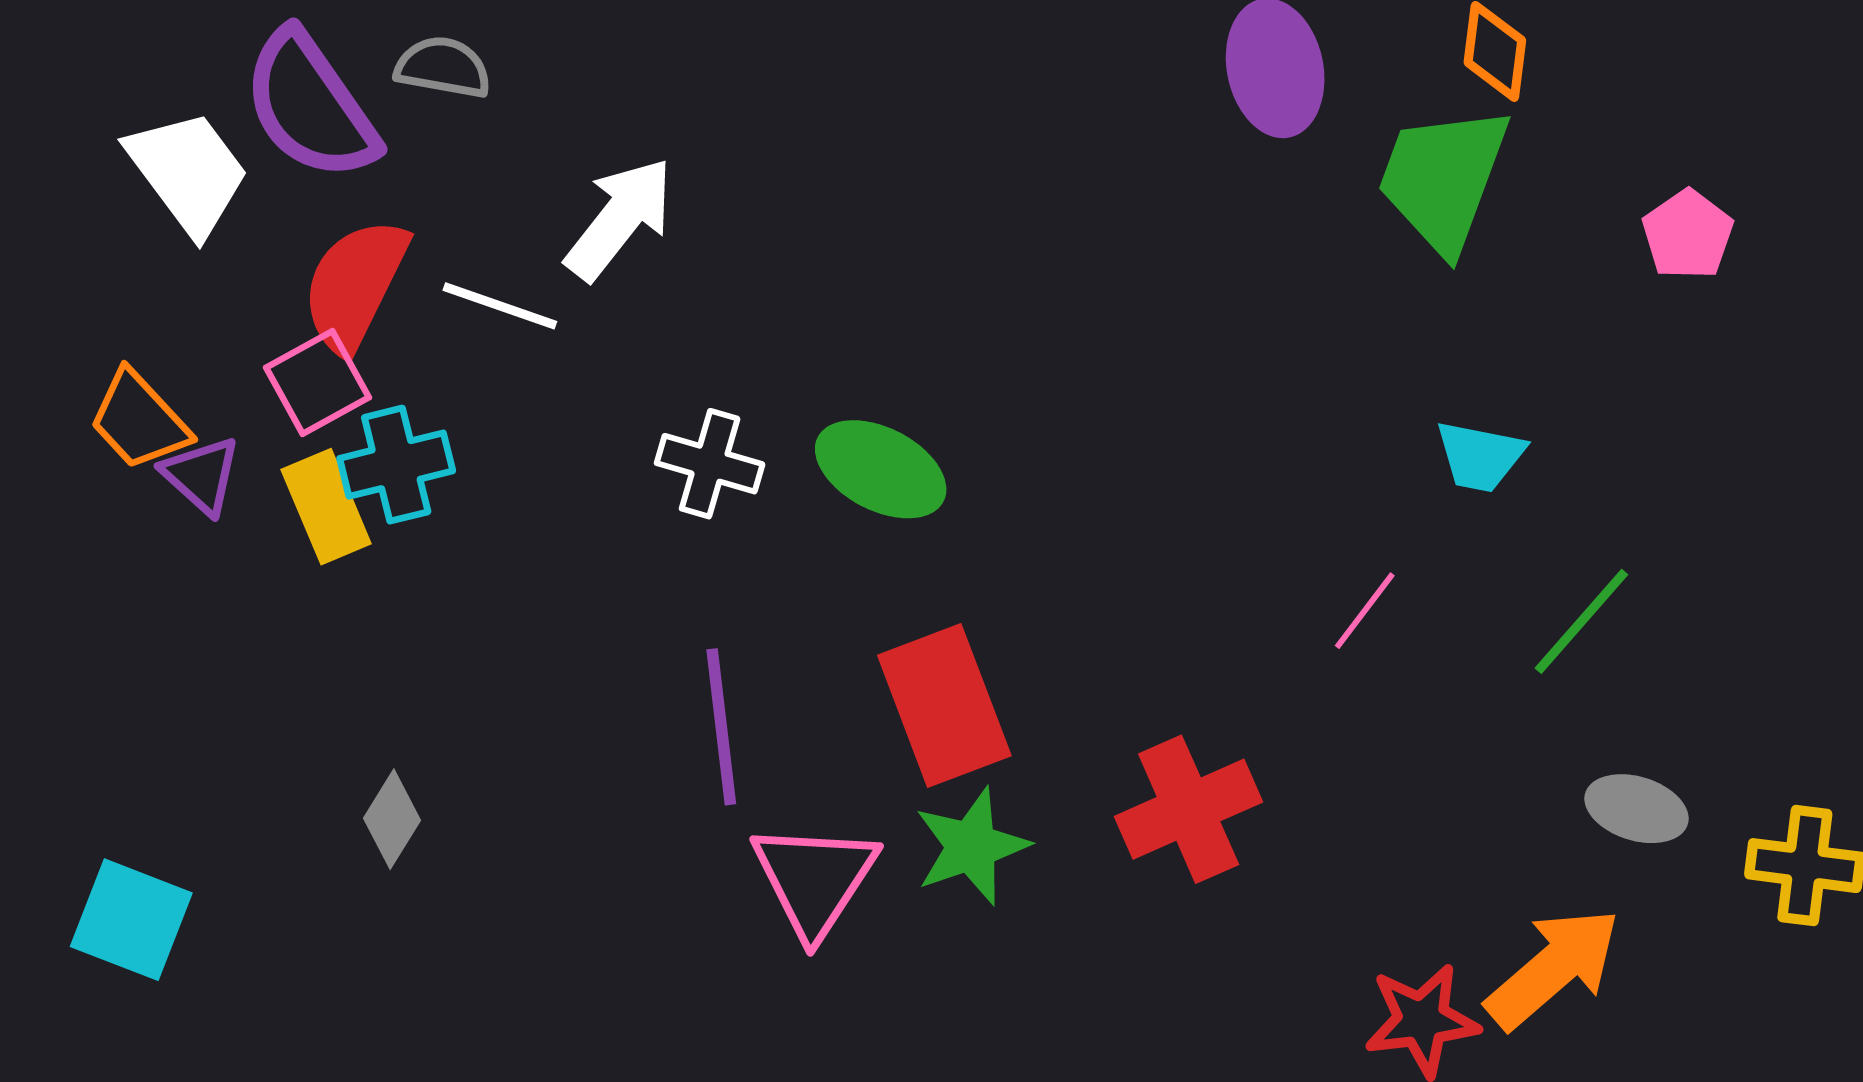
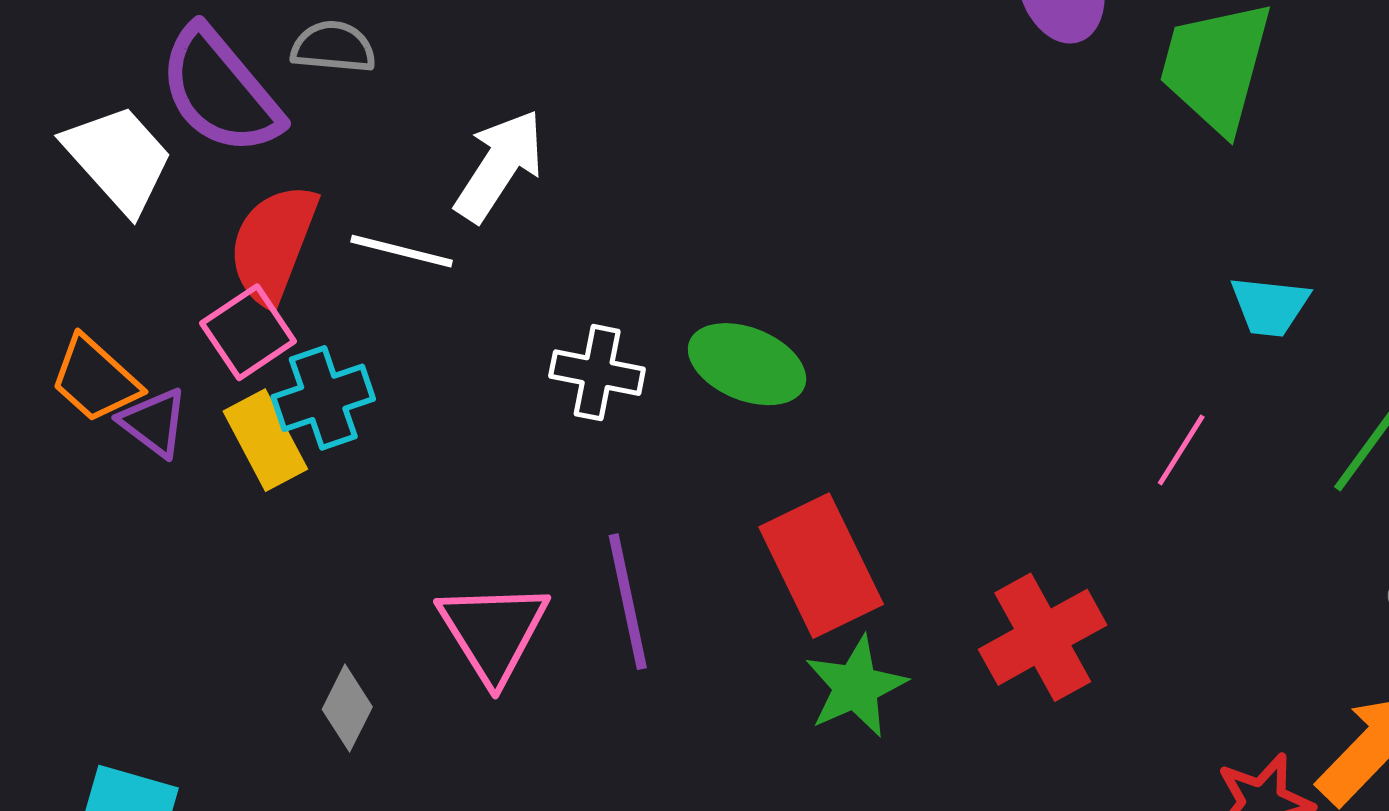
pink triangle: (815, 879) -> (493, 632), moved

